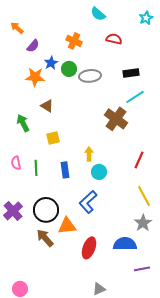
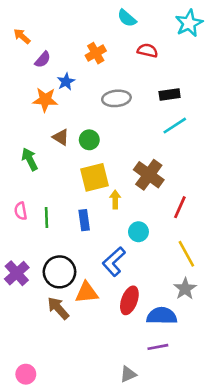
cyan star: (146, 18) -> (189, 23), size x1.5
orange cross: (74, 41) -> (96, 53), turned 35
green circle: (69, 69) -> (89, 140), moved
brown cross: (116, 119) -> (149, 175), moved
yellow square: (53, 138) -> (94, 177), moved, size x1.6
cyan circle: (99, 172) -> (138, 232), moved
red ellipse: (89, 248) -> (129, 300), moved
purple line: (142, 269) -> (158, 347), moved

